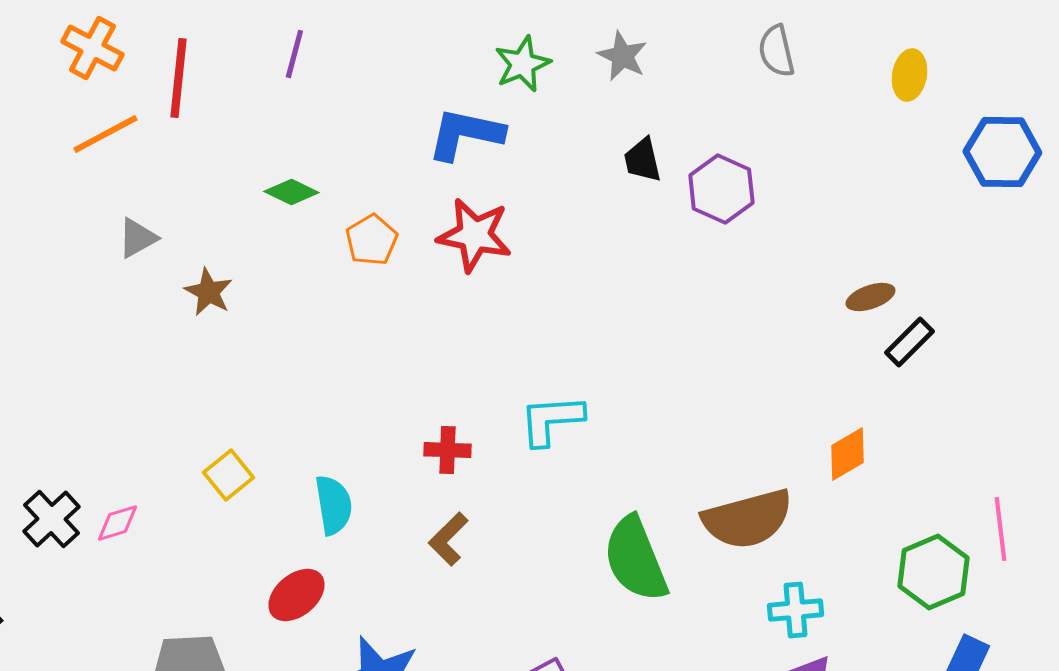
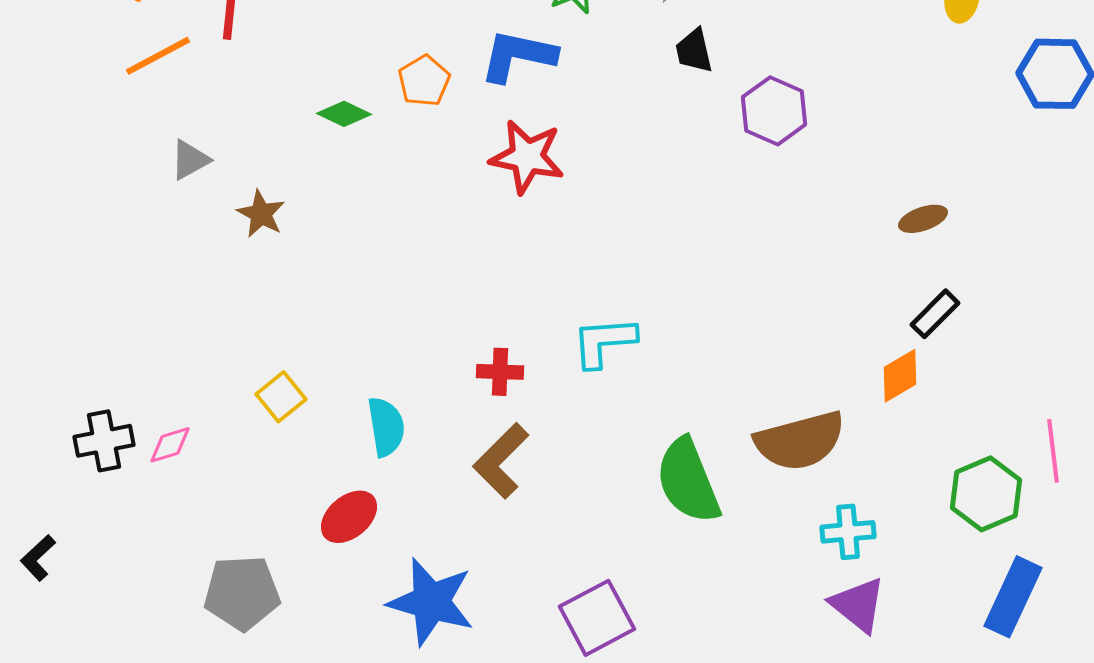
black trapezoid: (642, 160) -> (694, 51), moved
orange pentagon: (371, 240) -> (424, 81), moved
black rectangle: (909, 342) -> (935, 314), moved
black cross: (51, 519) -> (104, 441), turned 32
brown L-shape: (448, 539) -> (501, 461), size x1.4

